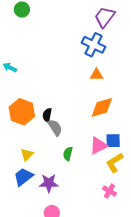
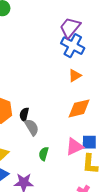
purple trapezoid: (105, 17) -> (70, 28), moved
orange triangle: (97, 75) -> (75, 76), turned -32
yellow L-shape: (115, 163) -> (90, 164), turned -55

